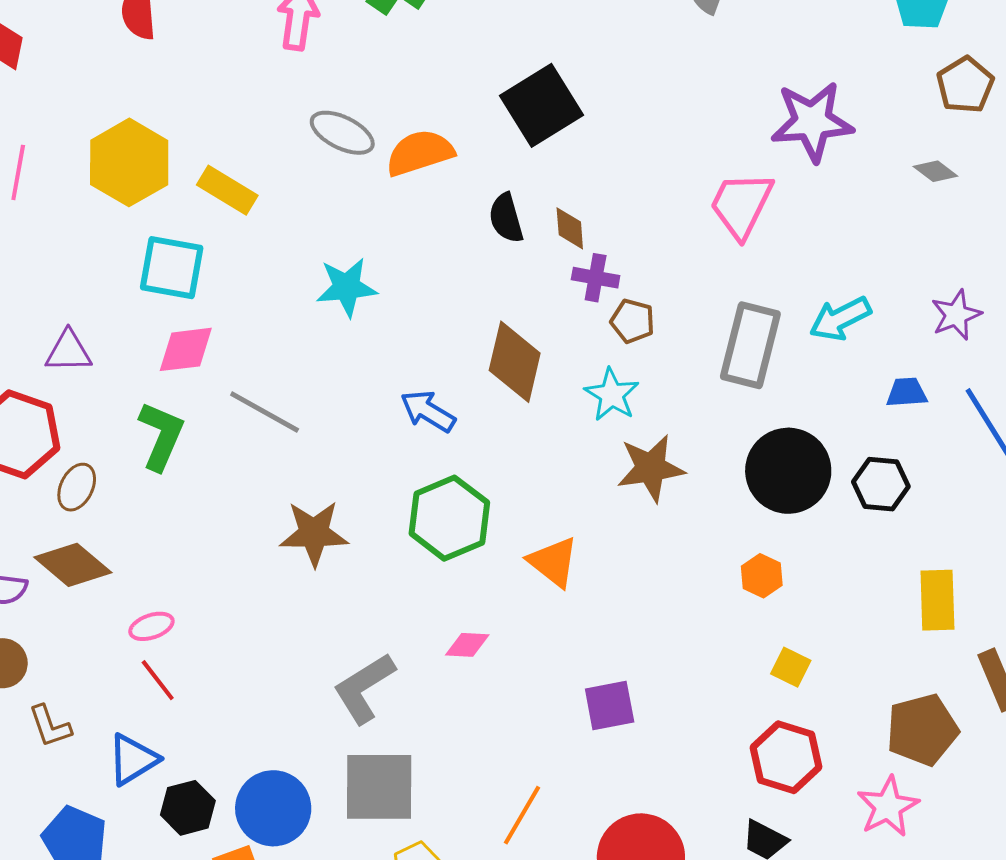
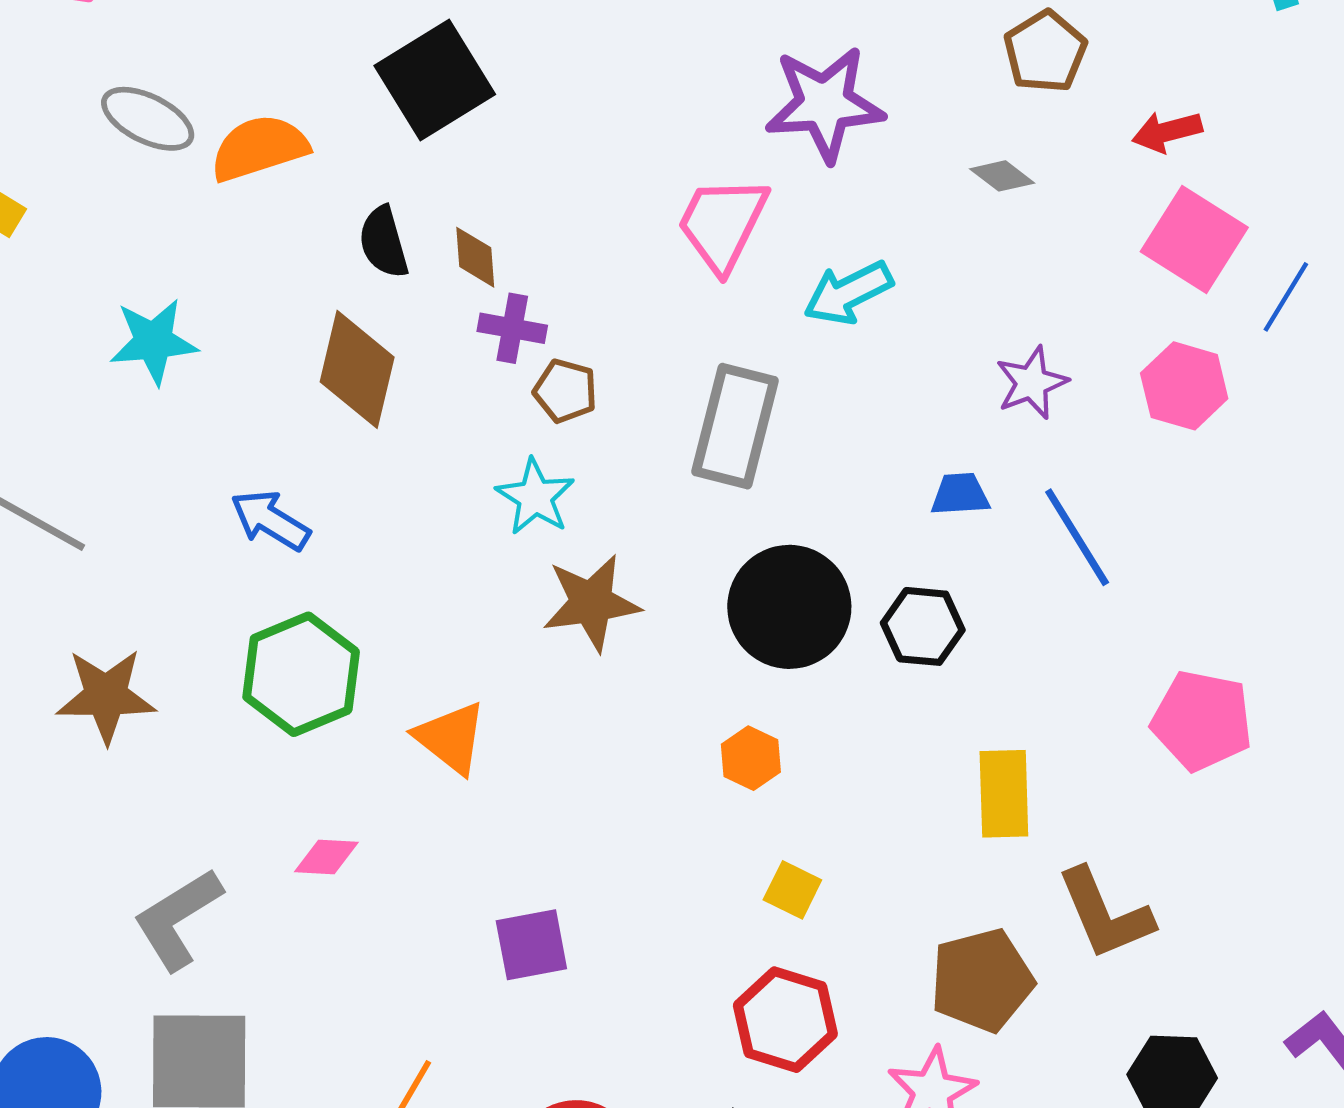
cyan arrow: (840, 319) -> (848, 293), moved
brown diamond: (515, 362) -> (357, 369), moved

